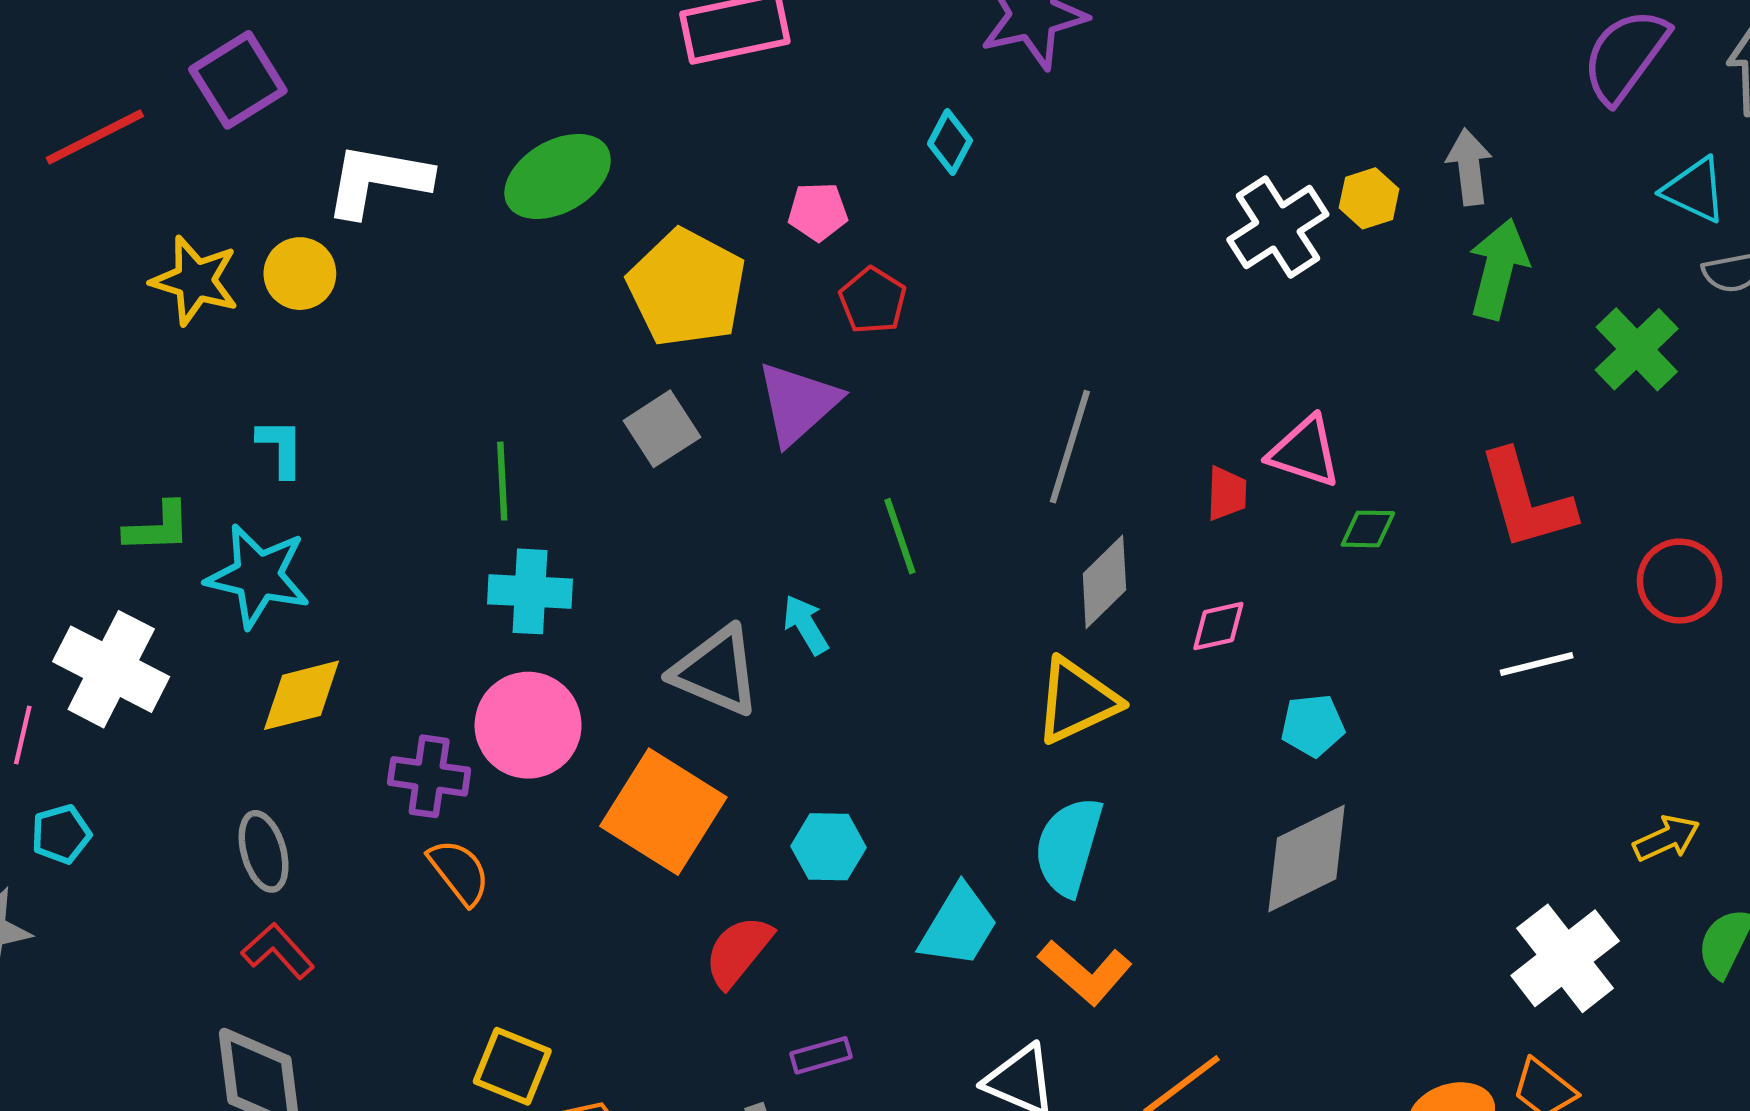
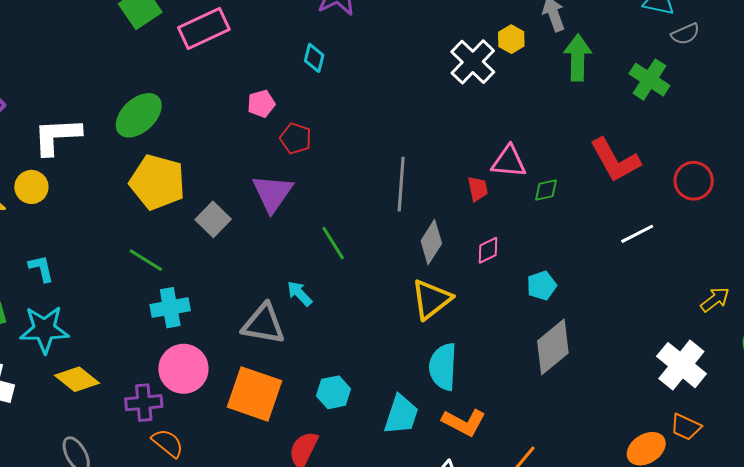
yellow pentagon: (687, 288) -> (157, 182), moved
green line: (502, 481) -> (146, 260), turned -42
yellow diamond: (302, 695) -> (77, 379), turned 66

